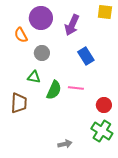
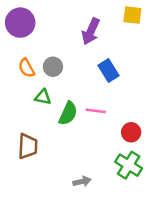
purple circle: (41, 18) -> (20, 23), moved
orange semicircle: (21, 35) -> (26, 68), moved
brown trapezoid: (19, 103) -> (28, 146), moved

